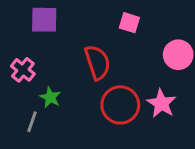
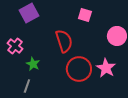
purple square: (44, 20) -> (29, 13), turned -30
gray line: (32, 122) -> (27, 86), moved

